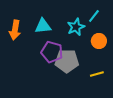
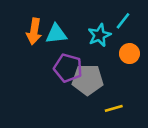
orange arrow: (15, 30) -> (34, 31), moved
yellow line: (97, 74) -> (114, 108), moved

